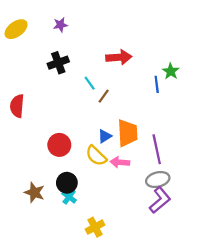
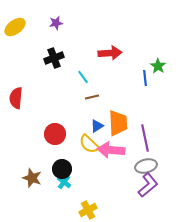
brown line: (104, 96) -> (92, 97), moved, turned 40
pink arrow: (120, 162) -> (111, 150), size x1.5

